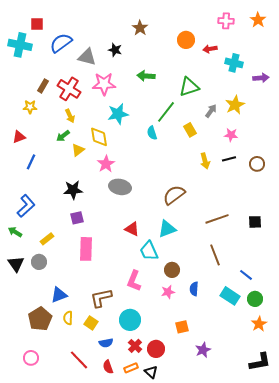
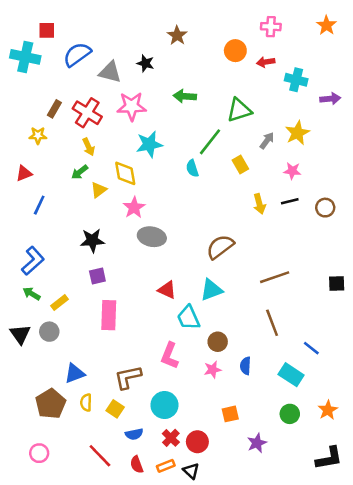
pink cross: (226, 21) -> (271, 27), moved
black square: (255, 222) -> (337, 284), moved
green arrow: (15, 232) -> (32, 294), moved
green circle: (255, 299) -> (290, 414), moved

